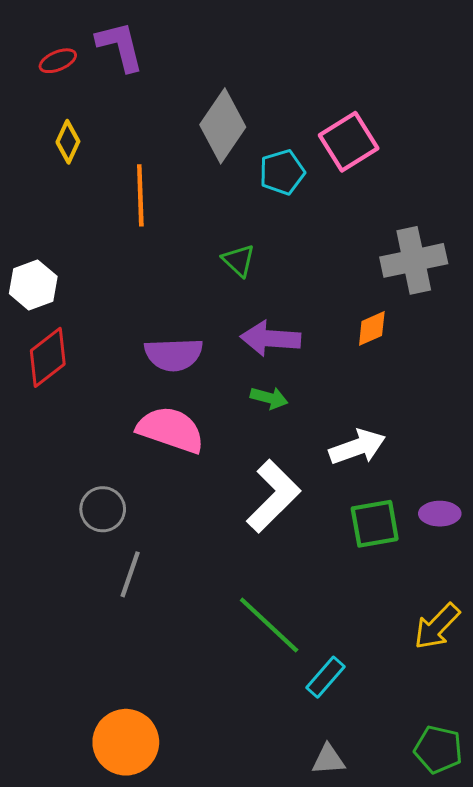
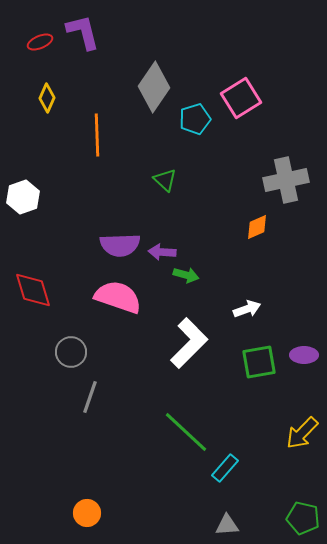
purple arrow: (270, 339) -> (162, 252), moved, size x0.7
red diamond: (48, 357) -> (33, 290), moved, turned -69
white arrow: (357, 447) -> (247, 309), size x0.7
orange circle: (126, 742) -> (87, 513), size x0.6

